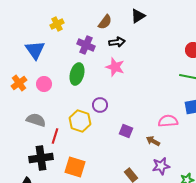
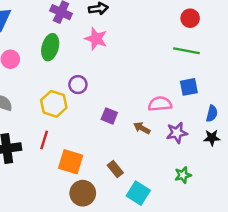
red line: (55, 136) -> (44, 140), moved
purple star: (161, 166) -> (177, 133), moved
orange square: (75, 167) -> (71, 162), moved

